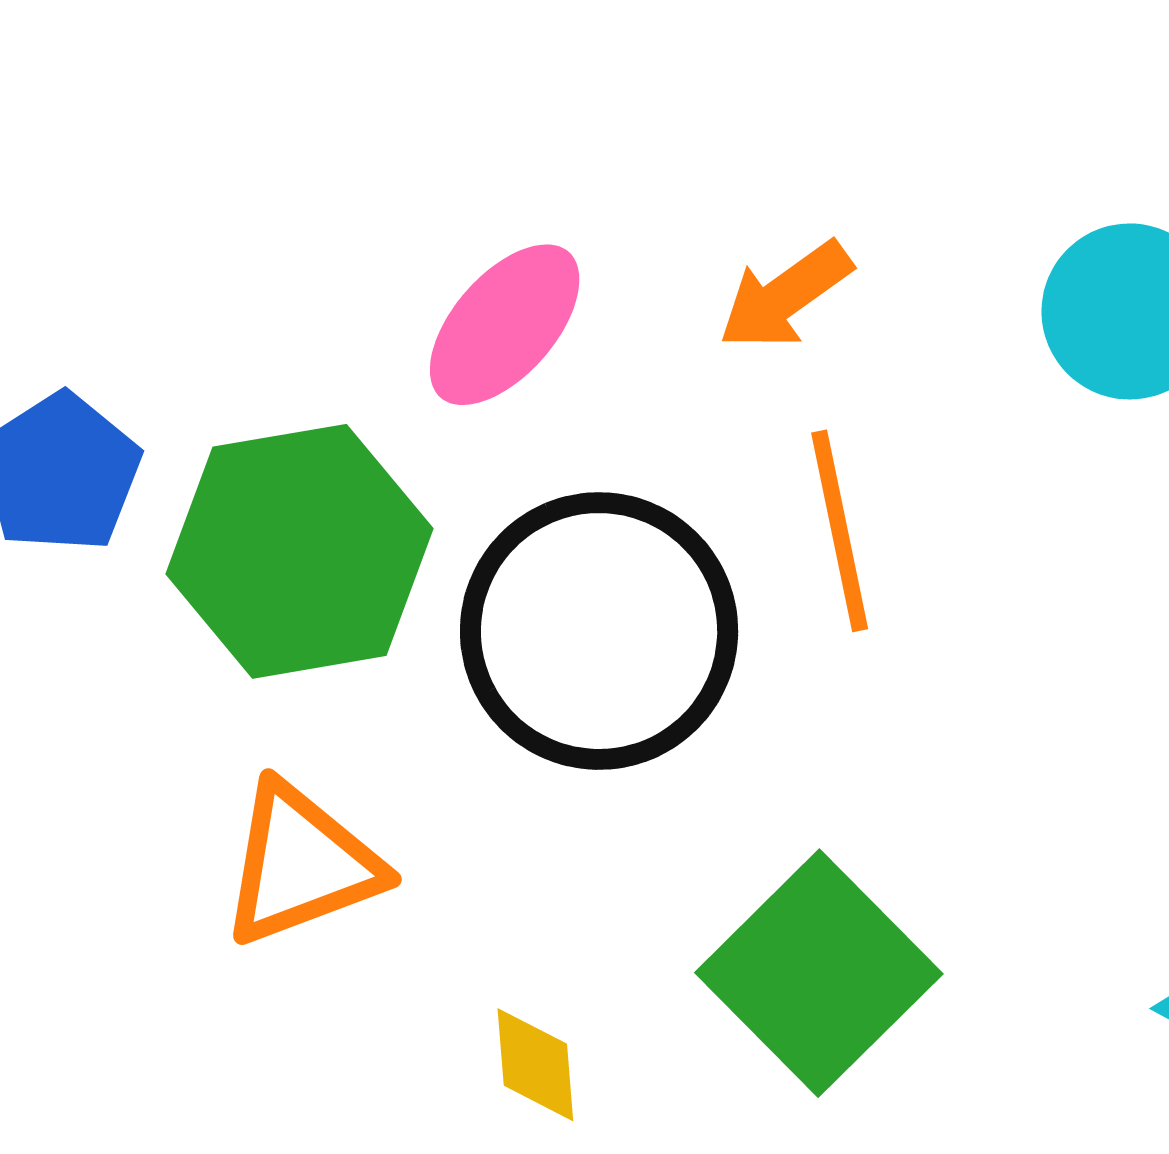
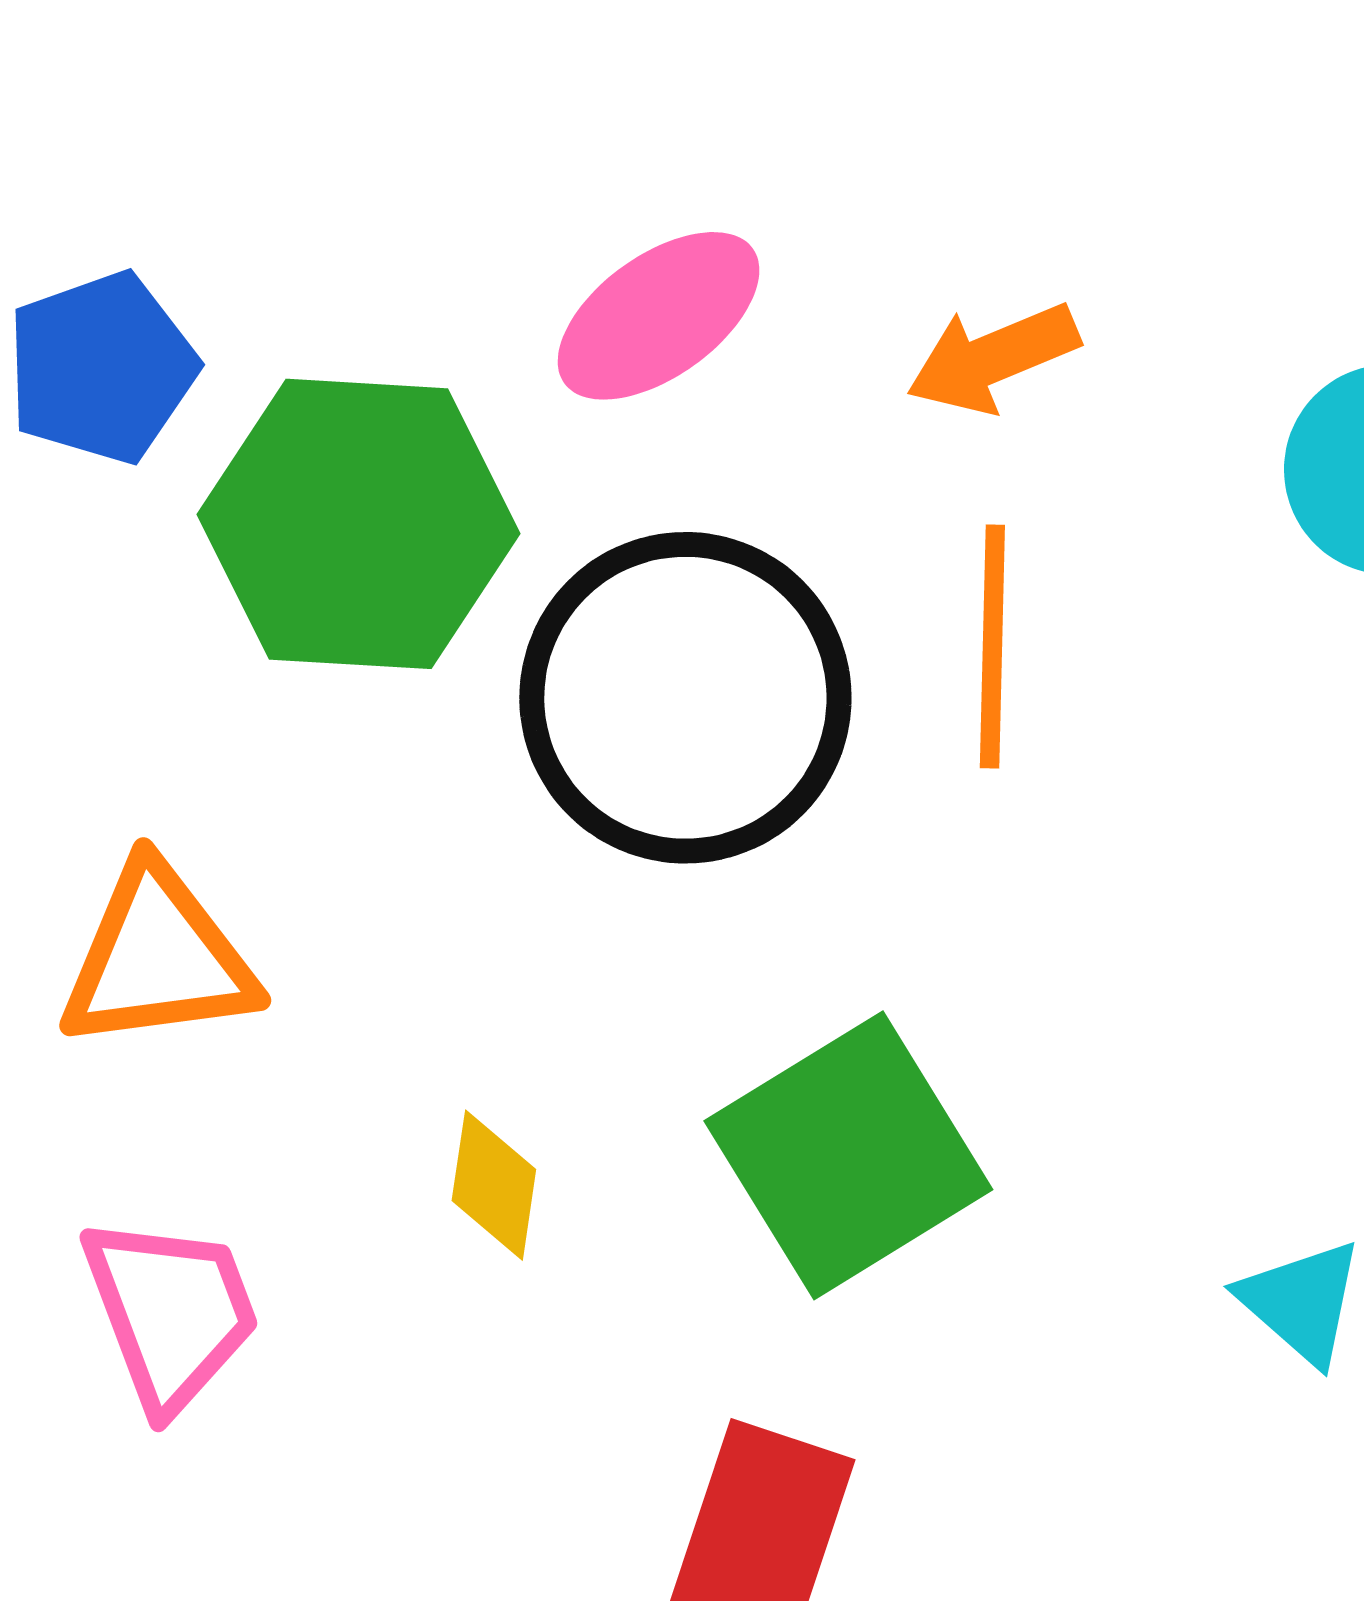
orange triangle: (301, 864) -> (158, 958), moved

